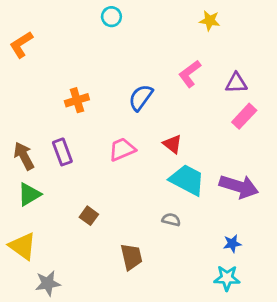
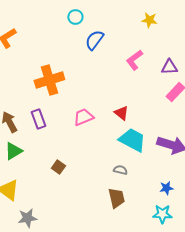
blue semicircle: (141, 98) -> (94, 40), moved
orange cross: (77, 100) -> (49, 80), size x1.6
brown trapezoid: (131, 257) -> (116, 198), moved

